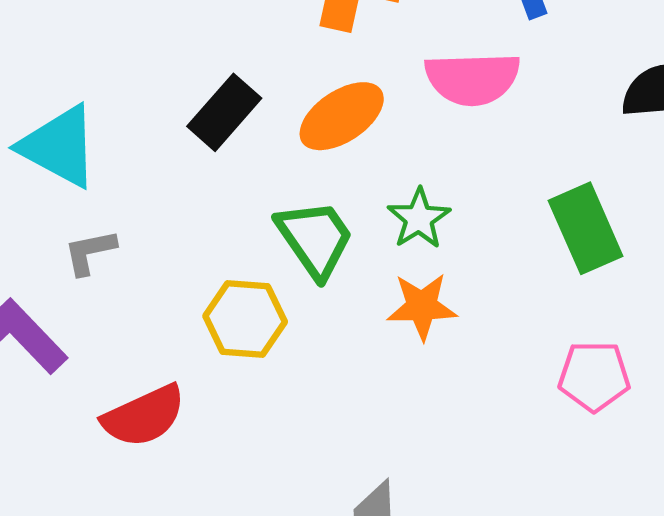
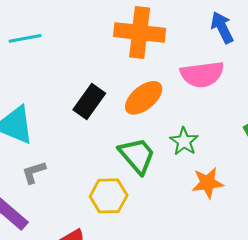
orange star: (422, 306) -> (208, 183), moved

